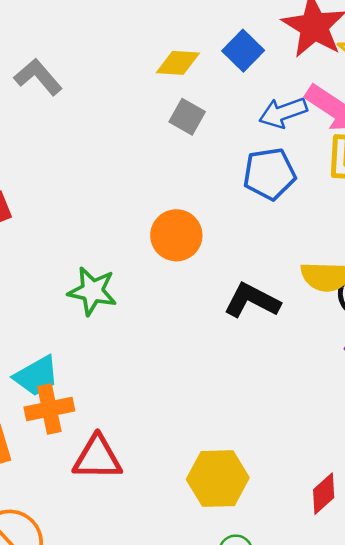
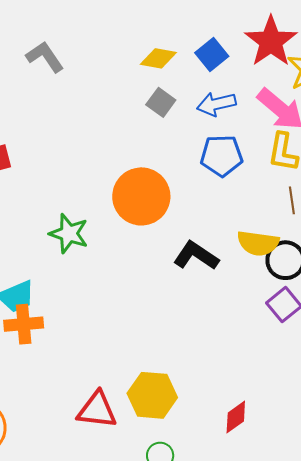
blue arrow: (283, 113) -> (216, 104), moved
orange circle: (176, 235) -> (141, 196), size x1.4
red triangle: (97, 458) -> (97, 410), moved

